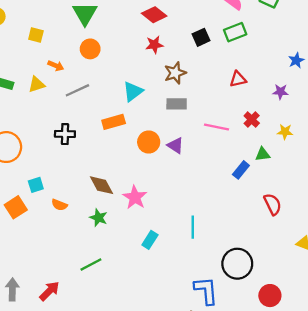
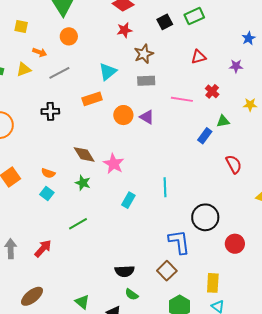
yellow star: (285, 132) -> (250, 105), moved
cyan square: (36, 185) -> (47, 194), moved, turned -32

